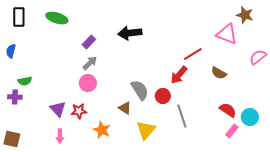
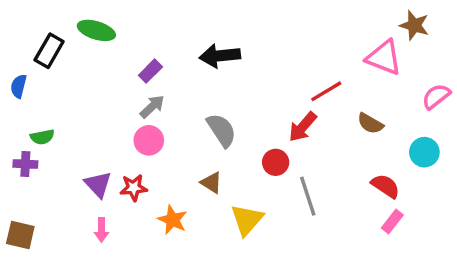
black rectangle: (19, 17) -> (49, 51), moved, turned 30
gray semicircle: (140, 90) -> (222, 130), moved
cyan circle: (250, 117) -> (424, 152), moved

